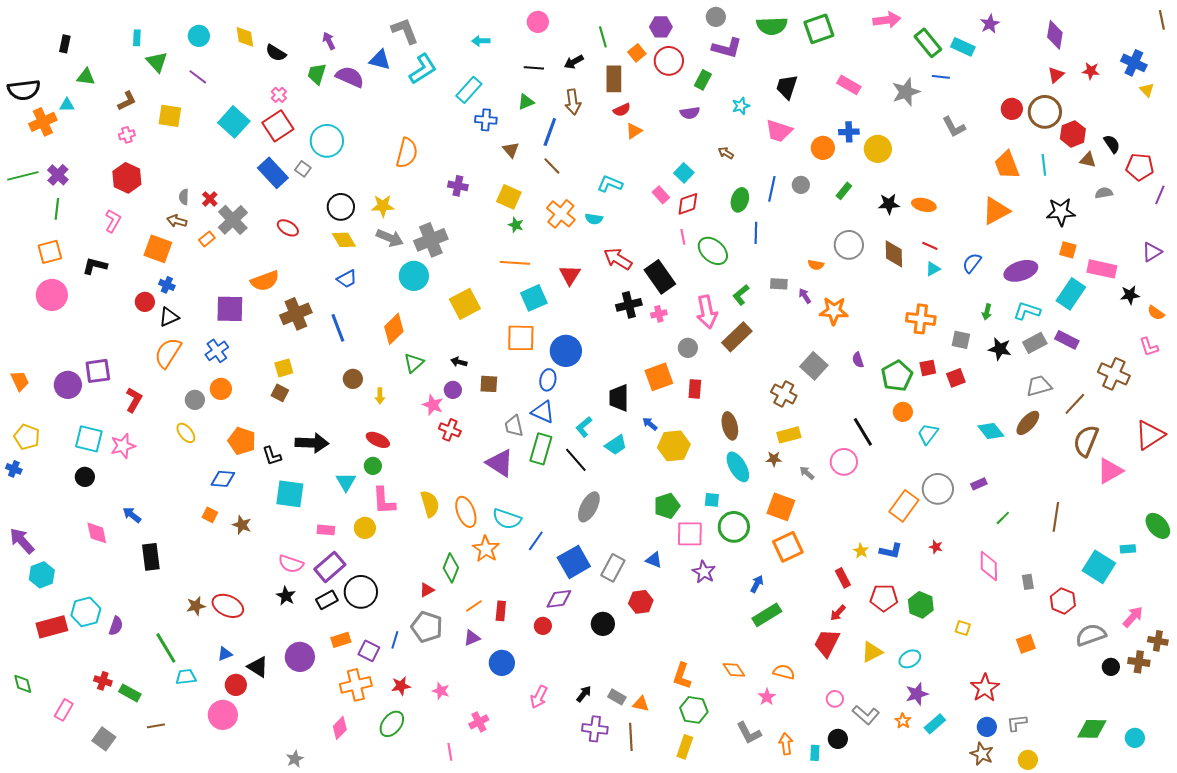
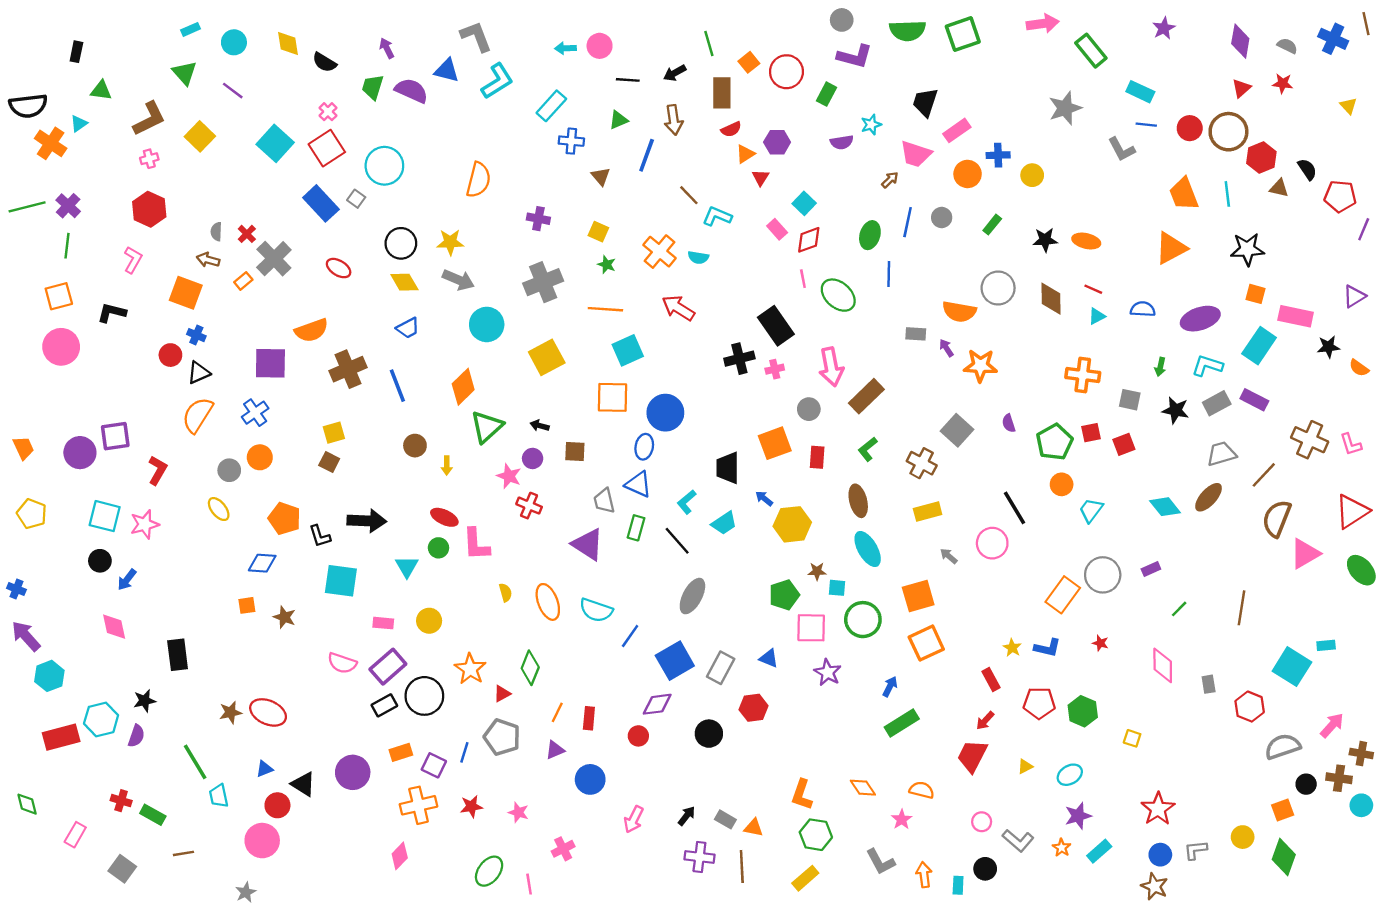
pink circle: (538, 22) -> (600, 46), moved
purple hexagon: (661, 27) -> (777, 142), moved
cyan rectangle: (137, 38) -> (190, 29), moved, turned 63
cyan rectangle: (963, 47) -> (1140, 92), moved
blue cross: (1134, 63) -> (1333, 39), moved
blue line: (941, 77) -> (1146, 125), moved
pink rectangle: (849, 85) -> (957, 130), moved, turned -65
brown L-shape: (127, 101) -> (149, 119), size x1.5
cyan triangle: (67, 105) -> (79, 123), turned -35
purple semicircle: (690, 113) -> (842, 142), moved
yellow square: (170, 116) -> (200, 136), turned 35
orange cross: (43, 122) -> (51, 143), turned -32
yellow circle: (878, 149) -> (1032, 175), size x0.7
brown arrow: (726, 153) -> (890, 180), moved, turned 105
brown line: (552, 166) -> (689, 195), moved
gray semicircle: (1104, 193) -> (1287, 46), moved, turned 36
yellow square: (509, 197) -> (598, 232), size x0.7
gray cross: (431, 240) -> (543, 282), moved
red arrow: (618, 259) -> (678, 308), moved
blue semicircle: (972, 263) -> (1143, 309), turned 55
orange semicircle: (816, 265) -> (959, 312), size x1.8
red triangle: (570, 275) -> (761, 178), moved, size x0.7
green L-shape: (741, 295) -> (868, 449), moved
pink L-shape: (1149, 347) -> (1351, 444), moved
green triangle: (414, 363) -> (487, 427), size x1.4
green rectangle: (541, 449) -> (636, 528), size x0.7
brown star: (774, 459) -> (817, 571), moved
blue cross: (14, 469) -> (16, 589), moved
pink L-shape: (384, 501) -> (476, 544), moved
yellow semicircle: (430, 504) -> (506, 593), size x0.6
orange square: (781, 507) -> (918, 596), turned -36
blue arrow: (132, 515) -> (127, 580), moved, turned -90
orange square: (210, 515) -> (247, 605), turned -35
green ellipse: (1158, 526) -> (1361, 570), moved
orange star: (486, 549) -> (470, 669), moved
black star: (286, 596) -> (145, 701), moved, turned 30
orange line: (474, 606) -> (557, 712), turned -30
orange square: (1026, 644) -> (1283, 810), moved
yellow triangle: (872, 652) -> (1025, 766), size x0.6
cyan trapezoid: (186, 677) -> (219, 796), turned -95
green ellipse: (392, 724) -> (489, 871), moved
green diamond: (1092, 729) -> (1284, 857), turned -72
cyan circle: (1135, 738) -> (1361, 805), moved
yellow rectangle: (685, 747) -> (805, 878), turned 30
gray star: (295, 759) -> (246, 892), moved
yellow circle: (1028, 760) -> (1243, 837), moved

